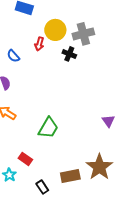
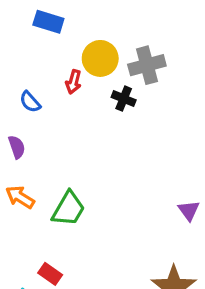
green trapezoid: (48, 128) -> (68, 209), moved

